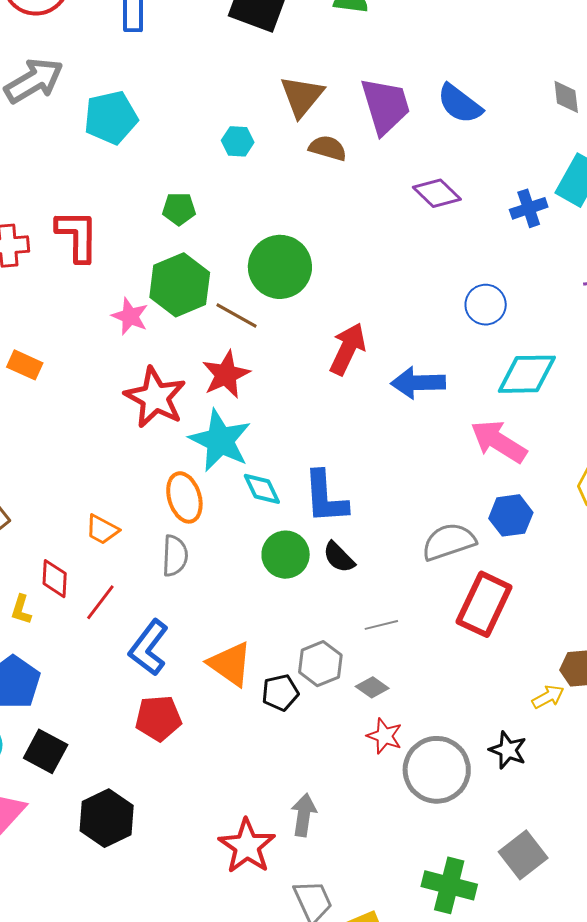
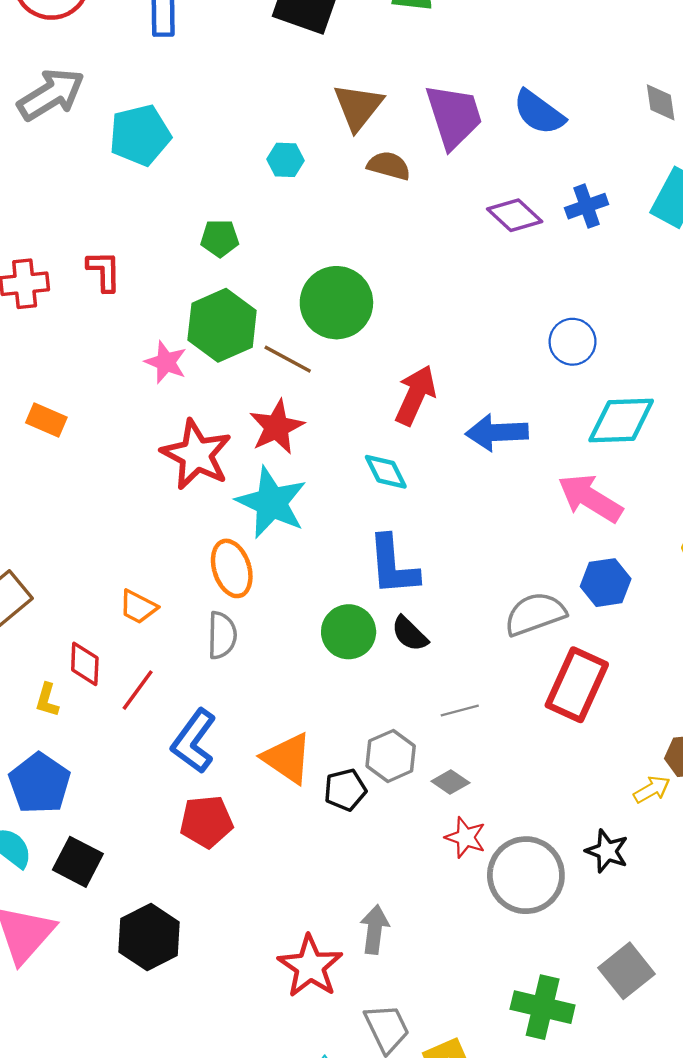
blue cross: (529, 208) -> (587, 206), moved
red L-shape: (77, 236) -> (104, 271), size x0.7
cyan diamond: (262, 489) -> (386, 472), moved

